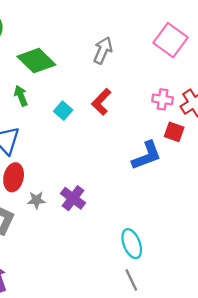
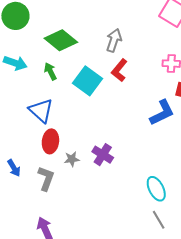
gray arrow: (103, 50) -> (114, 40), moved
cyan square: (63, 111) -> (88, 81), size x1.8

